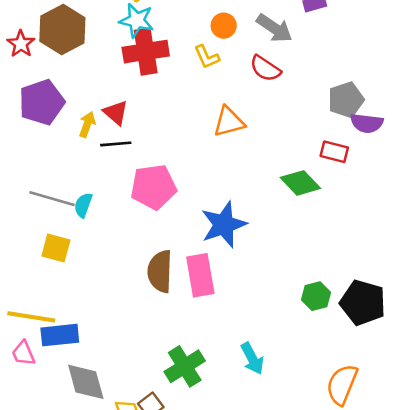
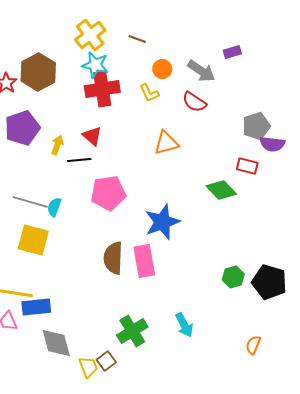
red triangle: (116, 113) -> (92, 136), moved
yellow square: (56, 248) -> (33, 240), size x1.4
orange semicircle: (342, 385) -> (253, 345), size x0.6

